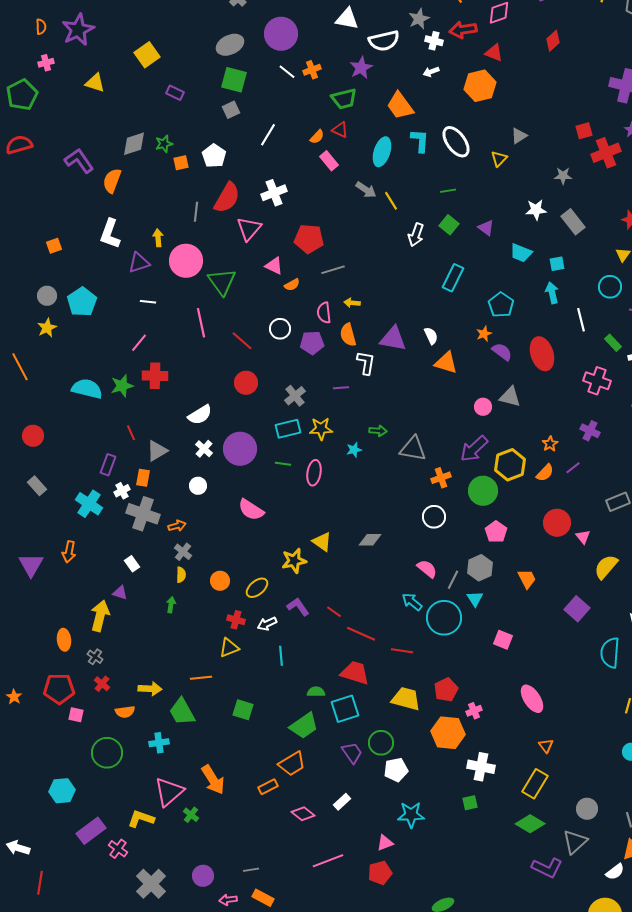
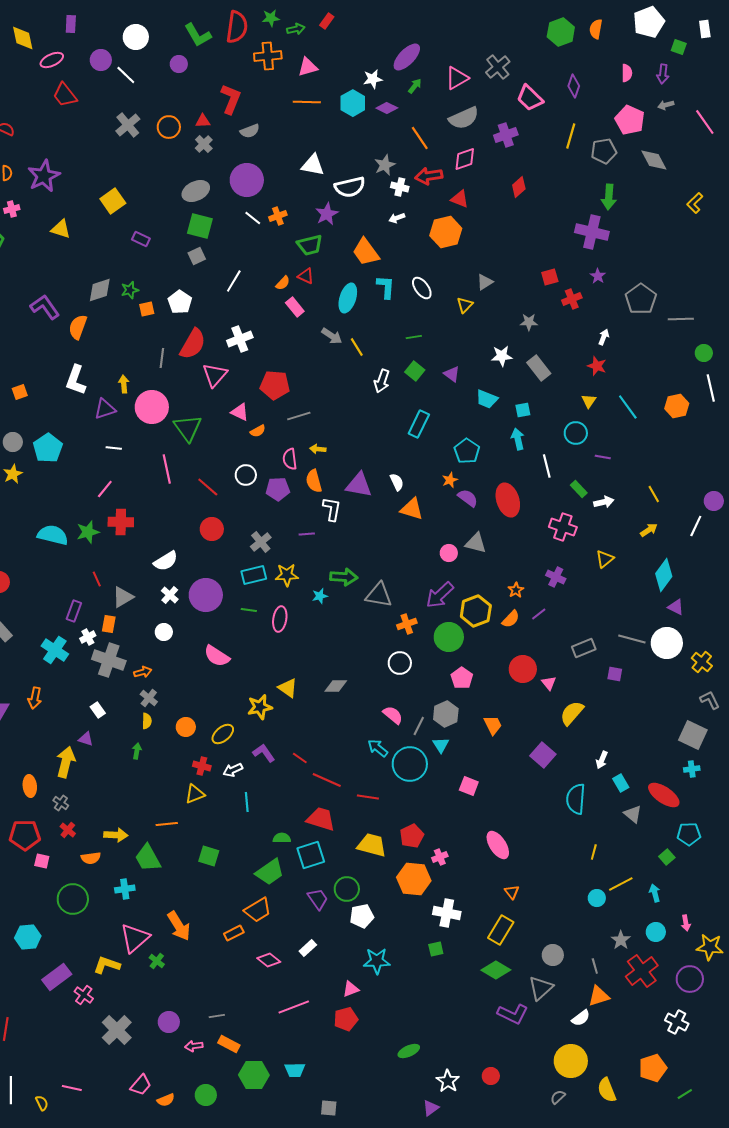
white ellipse: (456, 142) -> (422, 288), size x0.7
red cross: (606, 153) -> (572, 299), size x0.7
green arrow: (378, 431) -> (344, 577), size x1.5

